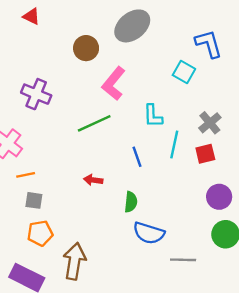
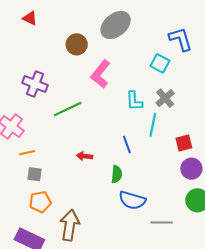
green line: (94, 123) -> (68, 109), moved
gray cross: (210, 123) -> (165, 98), moved
red square: (205, 154) -> (184, 143), moved
blue line: (137, 157) -> (127, 145), moved

